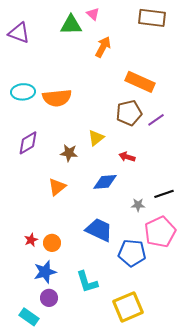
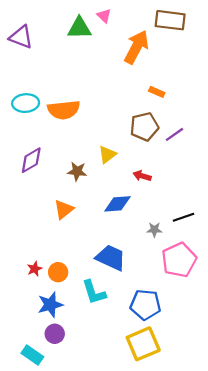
orange arrow: (103, 47) -> (136, 47), moved, size x1.4
orange rectangle: (140, 82) -> (157, 92), size x0.5
blue pentagon: (132, 253) -> (145, 305), moved
cyan L-shape: (87, 282) -> (94, 292), moved

